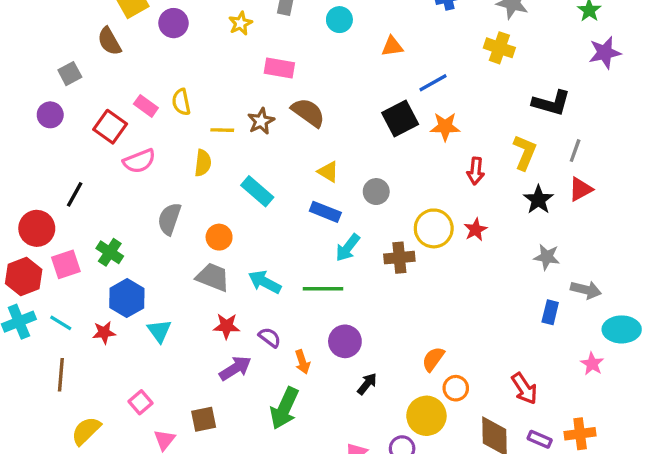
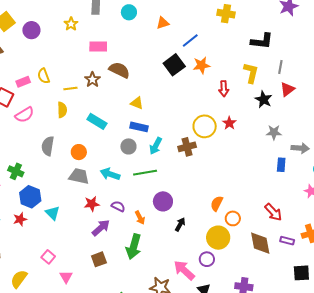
pink rectangle: (146, 106) -> (23, 82), turned -48
gray circle: (376, 192) -> (128, 146), moved
brown square: (204, 419) -> (99, 259), moved

